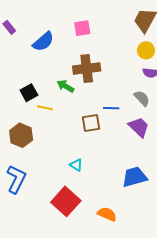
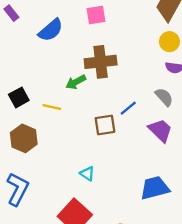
green arrow: (65, 86) -> (76, 82), turned -60
black square: (29, 93) -> (19, 97), moved
blue line: (111, 108) -> (128, 108), turned -42

